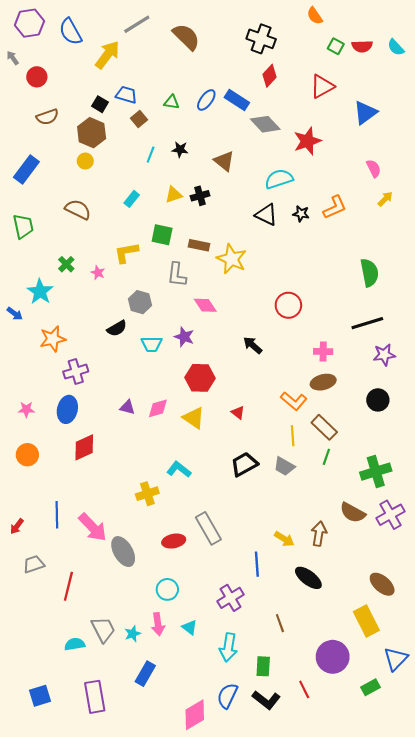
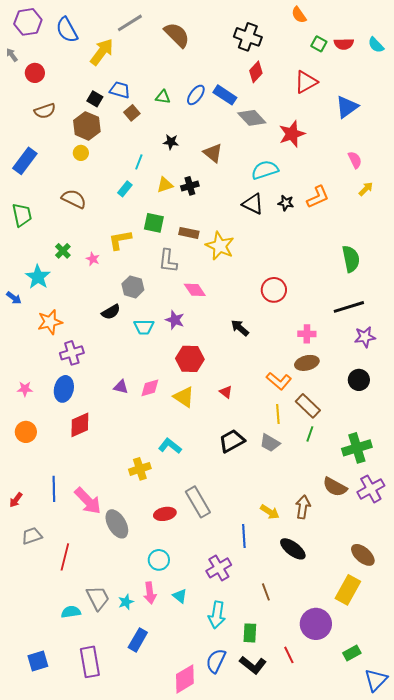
cyan line: (151, 155) -> (139, 162), moved
yellow rectangle: (366, 621) -> (348, 590), turned 56
blue triangle: (396, 659) -> (376, 680), moved

